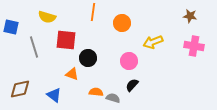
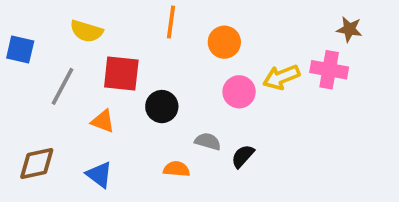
pink cross: (194, 46) -> (329, 70), moved
gray line: (34, 47) -> (63, 86), turned 45
pink circle: (129, 61) -> (239, 92), moved
orange triangle: (72, 74) -> (103, 121), moved
gray semicircle: (113, 98) -> (208, 141), moved

